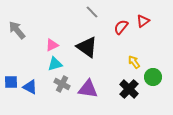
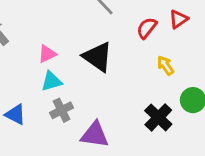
yellow arrow: (134, 62) -> (166, 65), moved
gray cross: (62, 84) -> (62, 110), turned 35
purple triangle: (88, 89) -> (95, 135), moved

